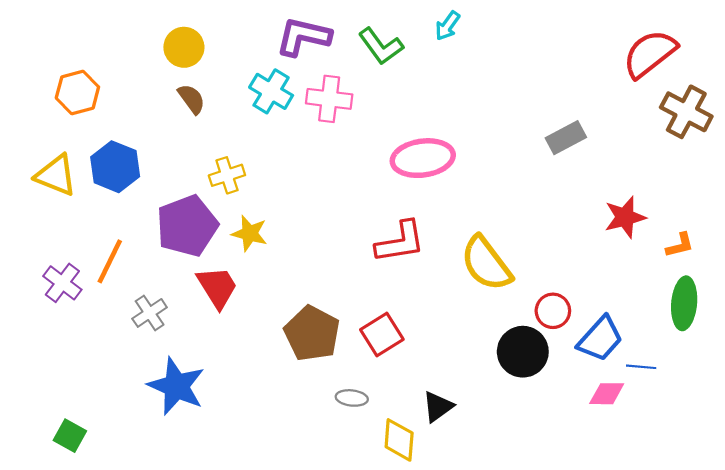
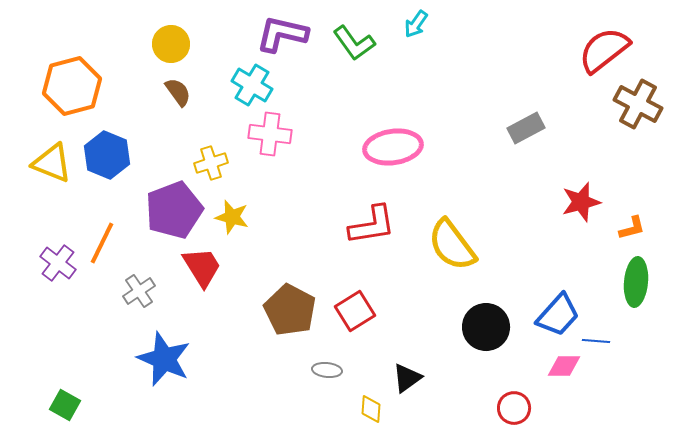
orange hexagon: (77, 92) -> (72, 86), size x1.4
pink cross: (329, 99) -> (270, 134), moved
red circle: (553, 311) -> (514, 408), moved
yellow diamond: (399, 440) -> (371, 409), size x0.7

